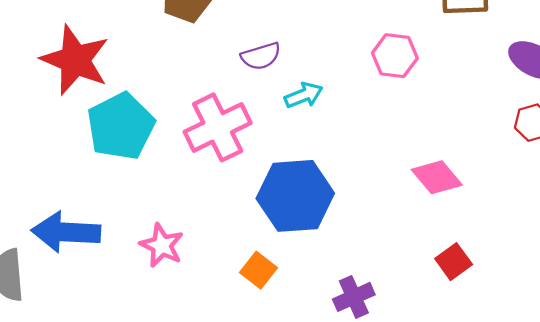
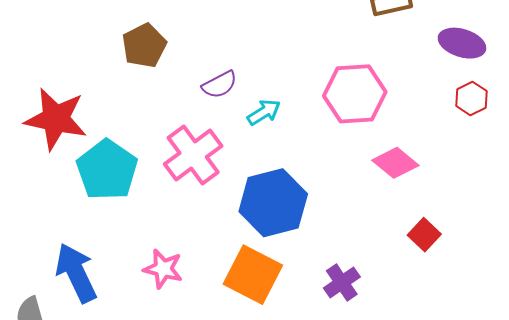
pink hexagon: (395, 56) -> (355, 94), moved, size x1.5
blue arrow: (66, 232) -> (76, 273), turned 72
orange square: (258, 270) -> (253, 275), size x1.8

